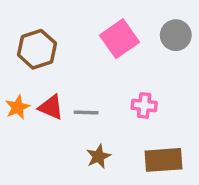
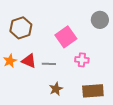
pink square: (120, 39) -> (66, 37), moved

